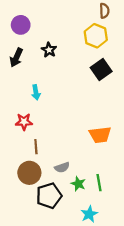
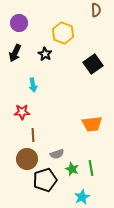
yellow hexagon: (96, 36) -> (63, 33), moved
black star: (49, 50) -> (45, 54), moved

